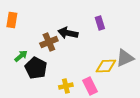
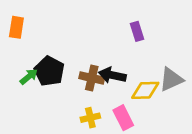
black arrow: (68, 33) -> (112, 75), moved
brown cross: (49, 42) -> (92, 78), moved, turned 36
black pentagon: (36, 68) -> (49, 71), moved

